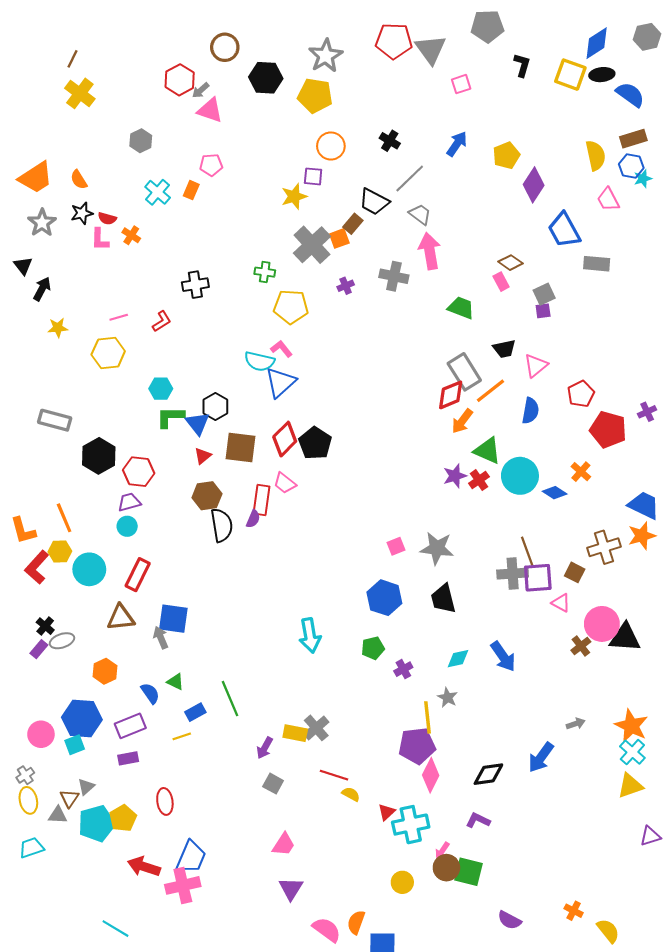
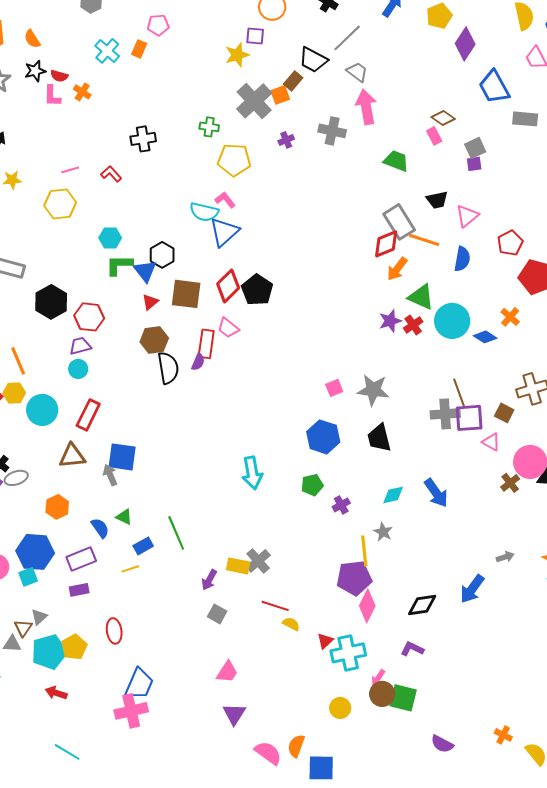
red L-shape: (162, 321) -> (111, 174), turned -100
orange line: (491, 391) -> (424, 240), turned 56
red arrow: (144, 867) -> (56, 693), moved, size x0.7

